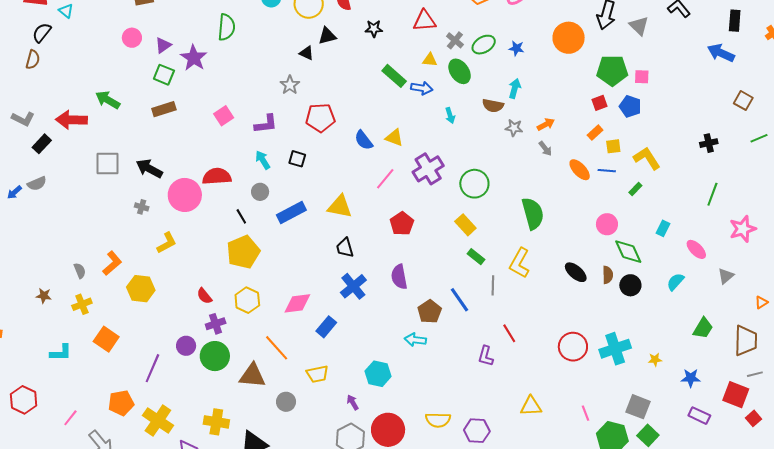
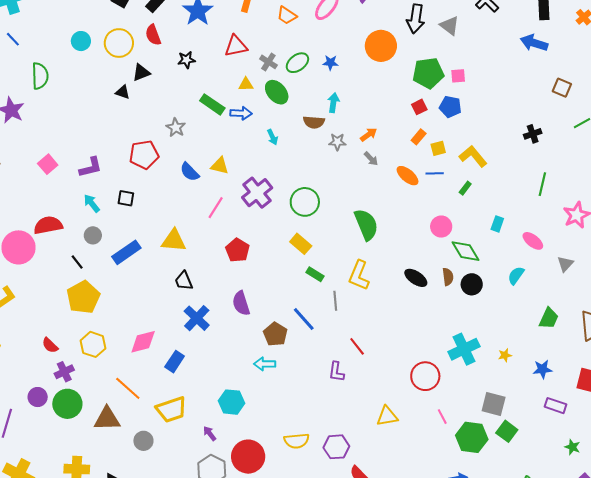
gray star: (290, 85) -> (176, 128), moved
red circle: (573, 347) -> (425, 376), moved
yellow trapezoid: (317, 374) -> (171, 410), size x1.4

